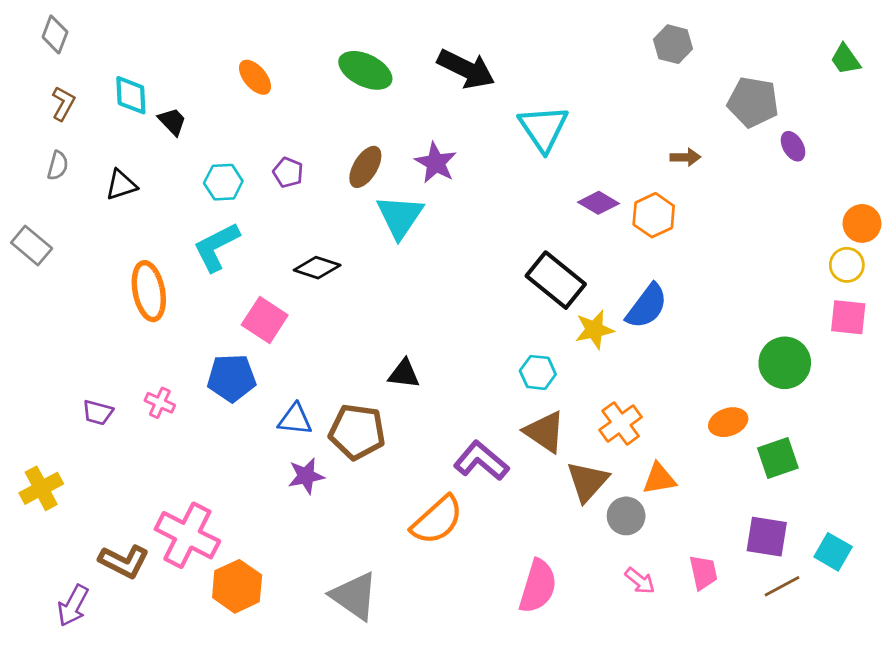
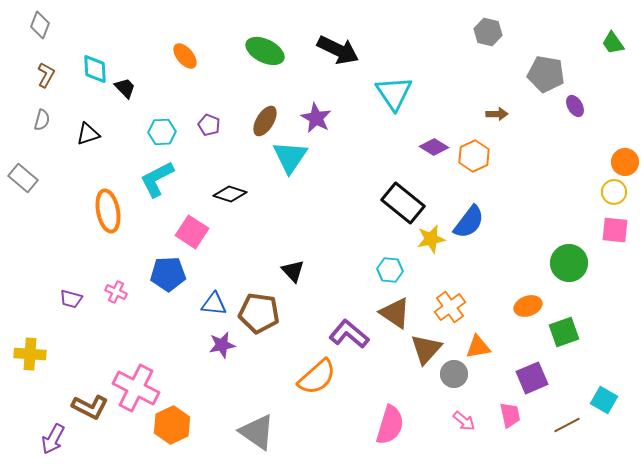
black triangle: (404, 374) -> (293, 271), turned 40
yellow cross: (41, 488) -> (30, 354), turned 32
purple square: (767, 537) -> (532, 378), moved, turned -32

